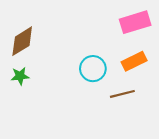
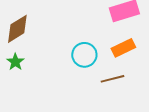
green star: (20, 76) -> (15, 62), turned -30

